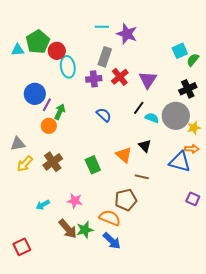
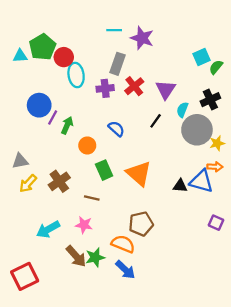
cyan semicircle: (152, 118) -> (182, 110), moved, turned -88
orange circle: (49, 126) -> (87, 145), moved
black triangle: (145, 146) -> (180, 186), moved, turned -40
orange triangle: (124, 155) -> (139, 173), size x1.4
green rectangle: (93, 165) -> (104, 170), moved
brown line: (142, 177) -> (92, 198), moved
cyan arrow: (43, 205) -> (48, 229), size x1.5
red square: (22, 247) -> (25, 276), size x1.4

